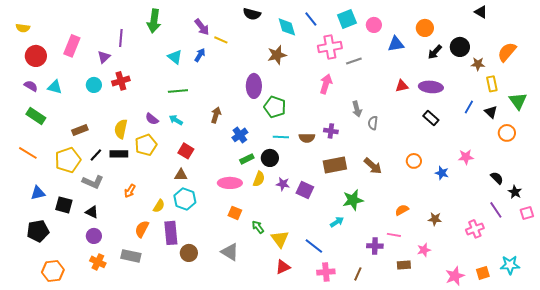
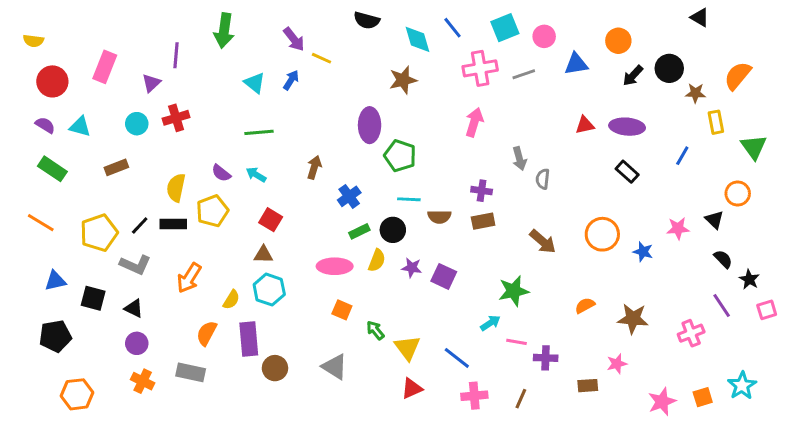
gray line: (354, 61) -> (524, 74), moved
black triangle: (491, 112) -> (714, 220), moved
brown rectangle: (80, 130) -> (116, 167), moved
brown semicircle: (307, 138) -> (439, 217), moved
orange circle: (414, 161) -> (602, 234), size x1.5
brown rectangle: (335, 165) -> (483, 221), moved, size x0.7
orange arrow: (130, 191) -> (189, 278), size x1.5
brown star: (435, 219) -> (633, 319), size x1.5
pink line: (394, 235) -> (516, 342), moved
cyan star: (510, 265) -> (742, 386), turned -30

